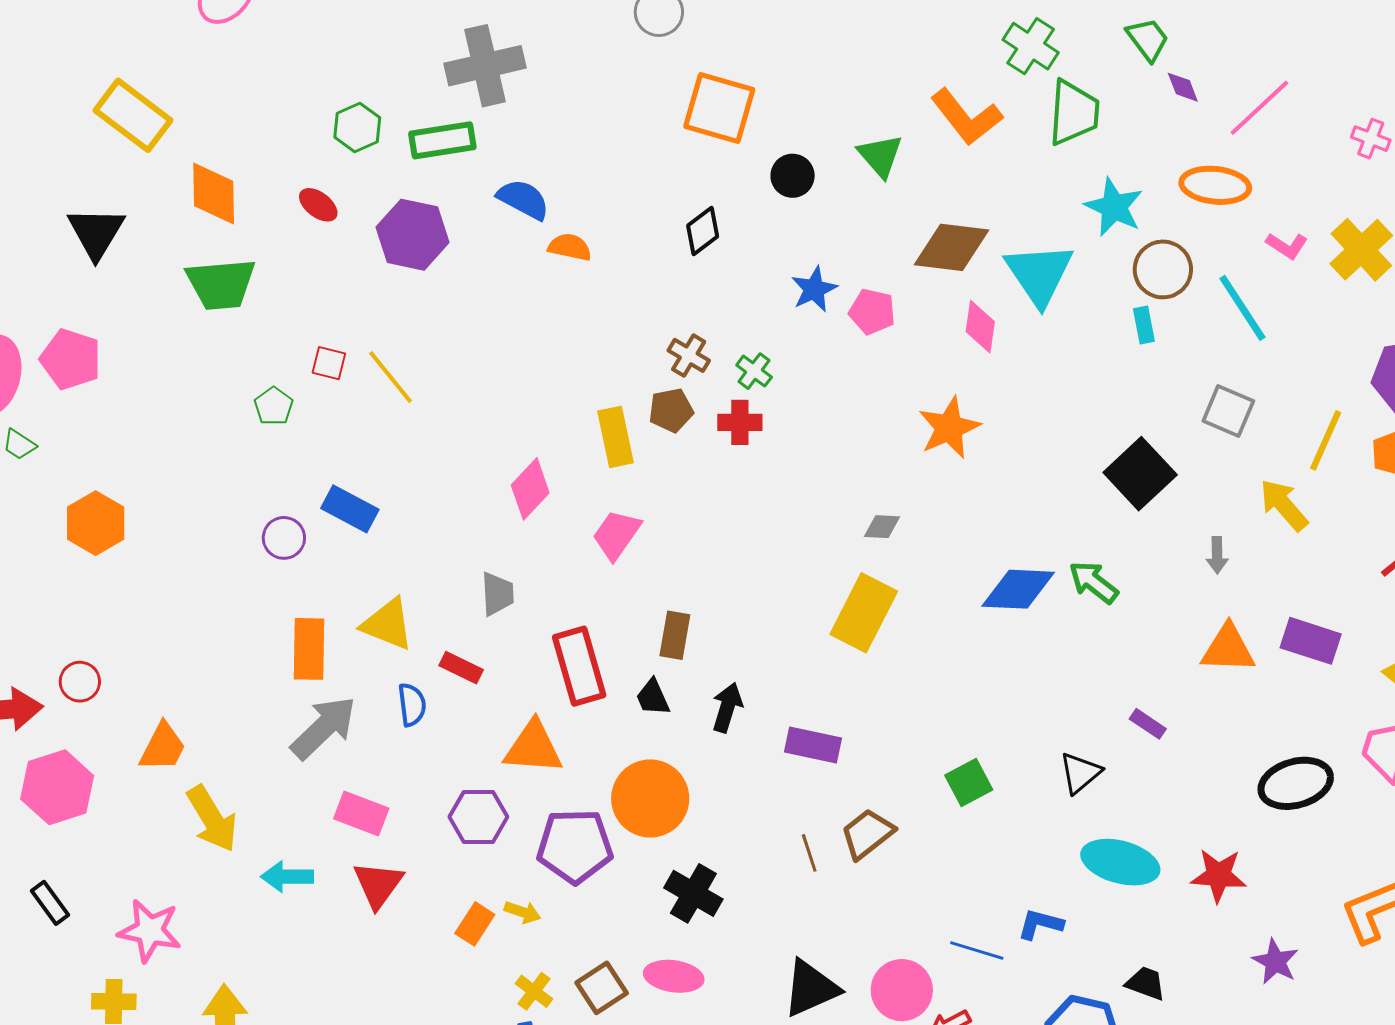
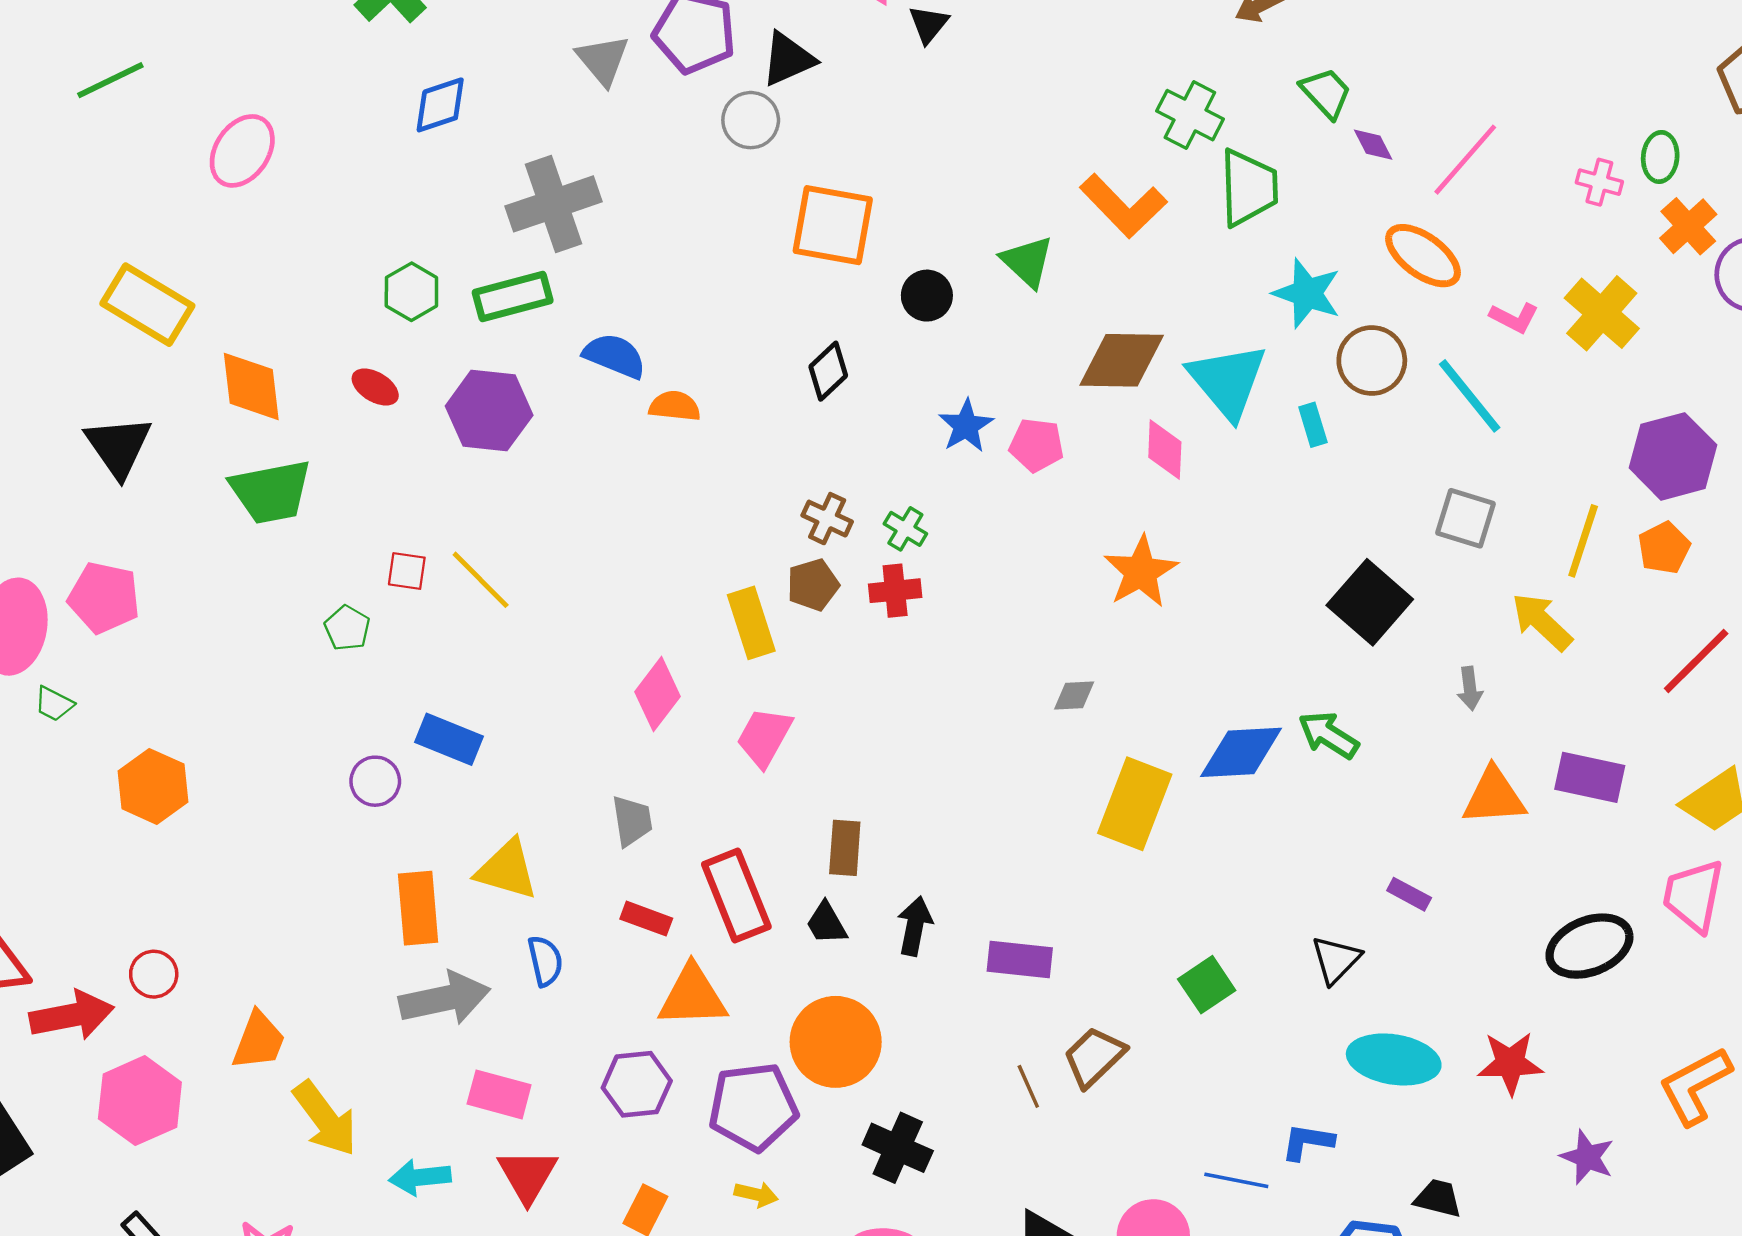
orange ellipse: (1215, 185) -> (1423, 256), turned 36
cyan rectangle: (1144, 325) -> (1313, 425), moved
yellow rectangle: (864, 613) -> (1135, 804), moved
red rectangle: (461, 668) -> (646, 919), moved
gray arrow: (324, 728) -> (445, 999), turned 38
yellow arrow: (523, 912) -> (756, 1194), moved

